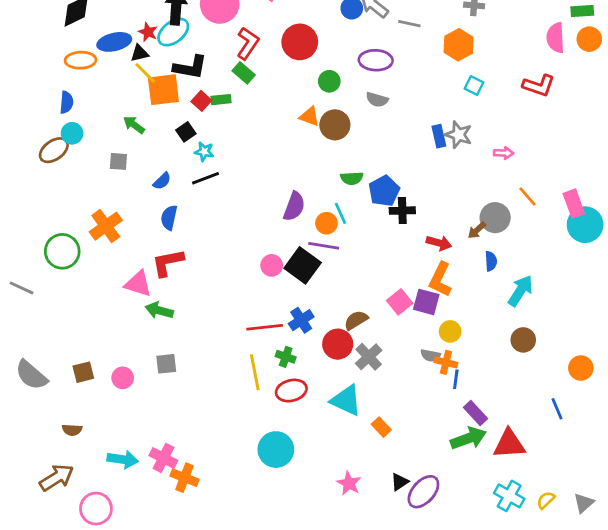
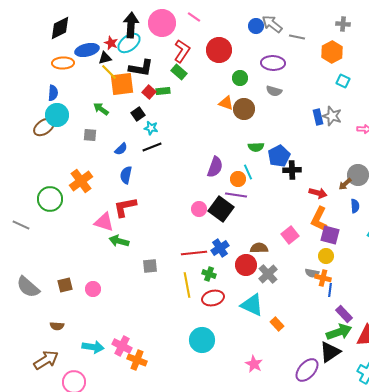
cyan circle: (72, 133) -> (57, 115), size x1.5
purple square: (426, 302) -> (330, 235), moved
brown semicircle: (356, 320) -> (259, 248), turned 30
gray square: (166, 364) -> (150, 266), moved
black triangle: (400, 482) -> (330, 352), moved, size x1.6

